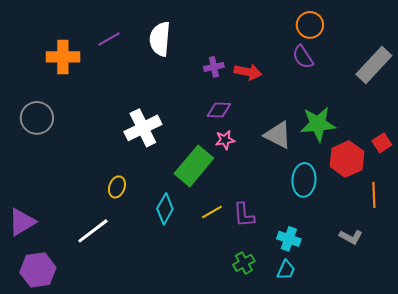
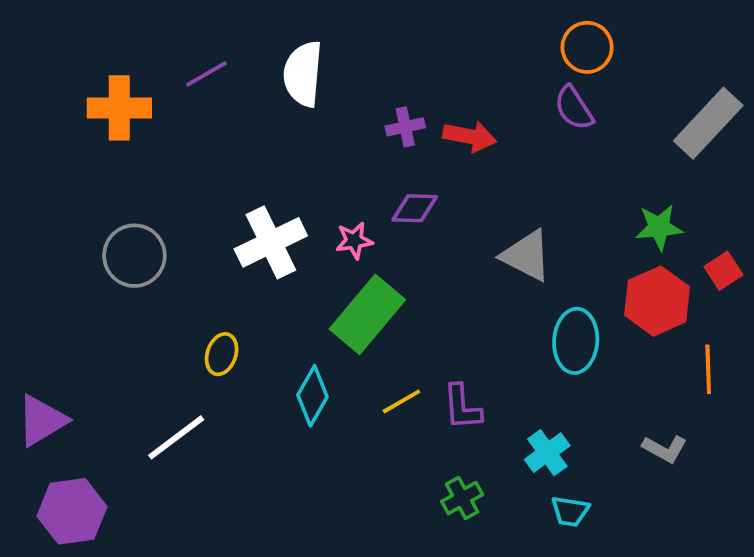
gray circle: (37, 118) -> (134, 256), moved
green star: (318, 124) -> (659, 227), moved, size x0.7
pink star: (225, 140) -> (354, 240), moved
cyan cross: (289, 239) -> (547, 453), turned 35
cyan trapezoid: (286, 270) -> (570, 511), moved, turned 75

